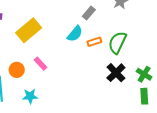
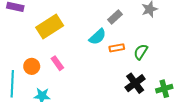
green semicircle: (117, 43) -> (141, 52), size x0.7
green cross: (144, 74) -> (164, 89), turned 35

